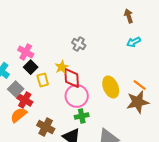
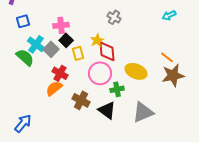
pink cross: (26, 52) -> (61, 25), turned -35
orange line: (140, 85) -> (167, 57), moved
yellow ellipse: (111, 87) -> (136, 71), moved, turned -45
gray square: (16, 89) -> (51, 49), moved
pink circle: (77, 96) -> (100, 73), moved

